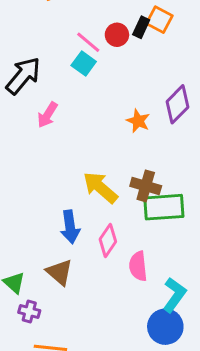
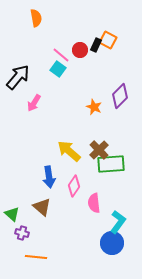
brown cross: (146, 186) -> (99, 150), turned 30

